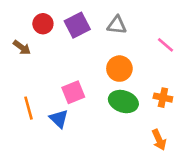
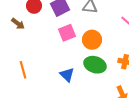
pink square: (73, 92) -> (67, 33), moved
blue triangle: (59, 119) -> (67, 75), moved

